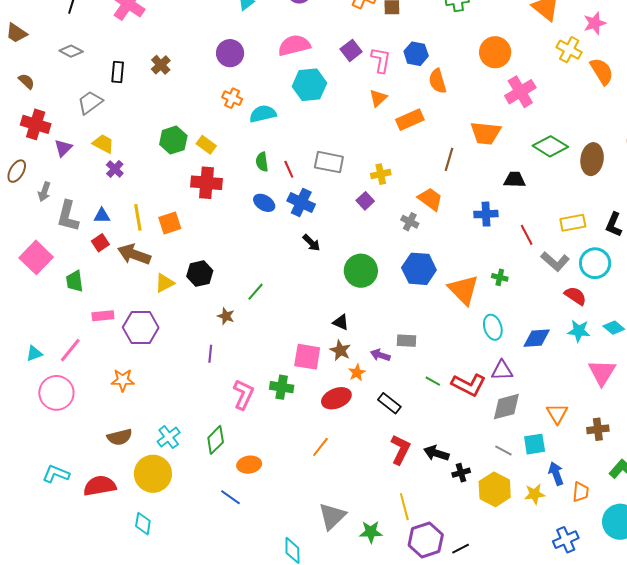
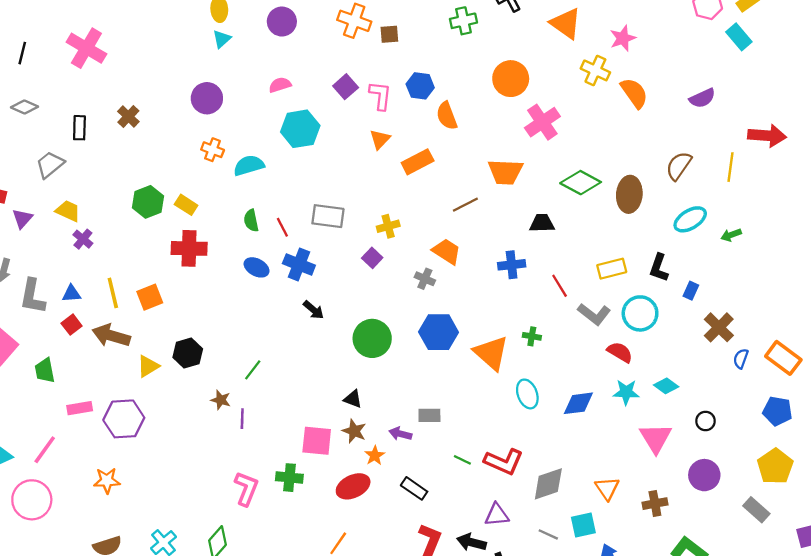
pink semicircle: (294, 45) -> (280, 85), size x0.6
brown line: (449, 159) -> (465, 205), turned 50
purple line: (210, 354) -> (242, 419), moved
purple triangle: (502, 370) -> (497, 515), moved

